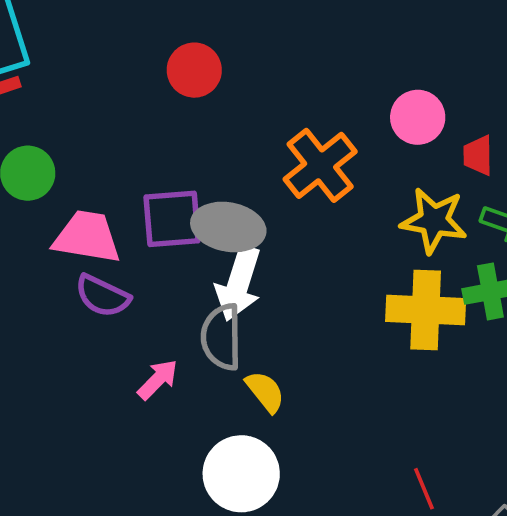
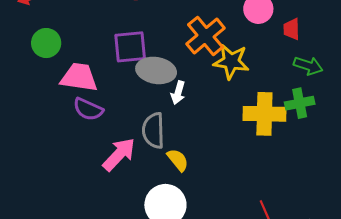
purple square: (172, 219) -> (130, 47), moved
yellow star: (434, 221) -> (231, 62), moved
white arrow: (239, 283) -> (178, 93), moved, size x0.6
pink arrow: (158, 380) -> (119, 154), size x1.5

